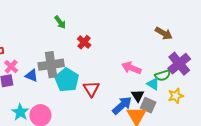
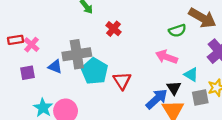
brown arrow: (164, 33) -> (202, 18), size x1.4
pink cross: (11, 67) -> (31, 45), moved
green semicircle: (163, 75) -> (177, 31), moved
gray square: (148, 105) -> (200, 98), moved, turned -35

